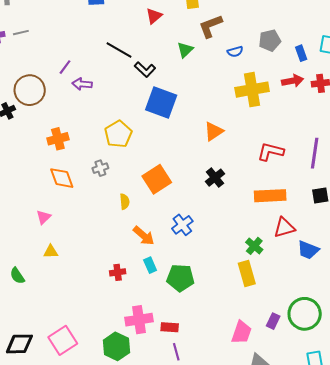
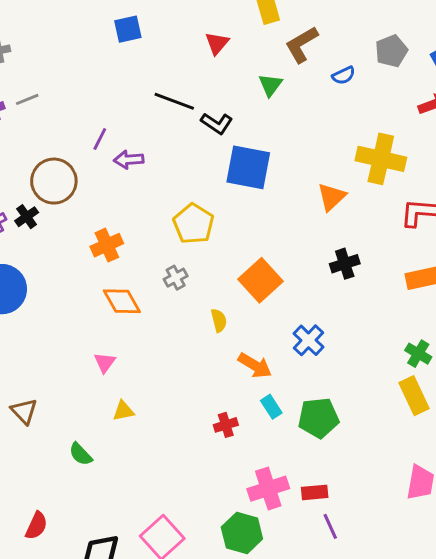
yellow cross: (252, 90) -> (381, 159), moved, turned 32
black cross: (215, 178) -> (345, 264), turned 30

